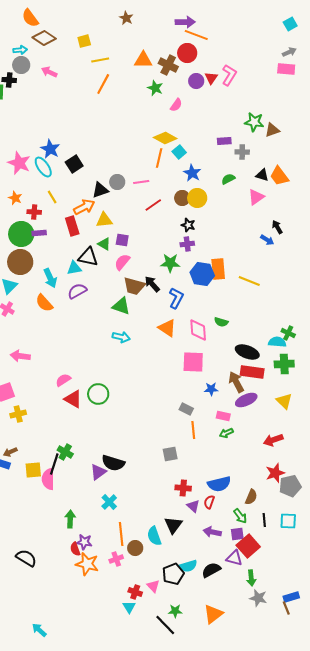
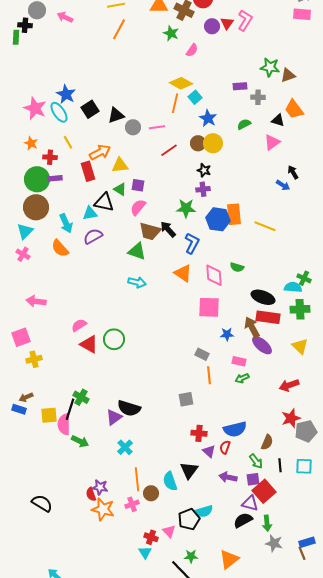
orange trapezoid: (279, 176) -> (294, 109), moved
black triangle: (100, 190) -> (116, 115), moved
purple ellipse: (246, 400) -> (262, 345), turned 65
green arrow: (70, 519) -> (80, 441), moved, turned 114
black semicircle: (211, 570) -> (243, 520), moved

